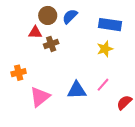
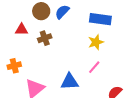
red triangle: (35, 32) -> (22, 30), moved
pink line: (103, 85) -> (94, 67), moved

